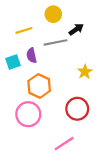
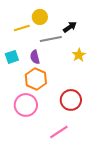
yellow circle: (53, 14) -> (40, 17), moved
purple semicircle: (32, 55) -> (35, 57), moved
yellow star: (85, 72) -> (79, 55), moved

